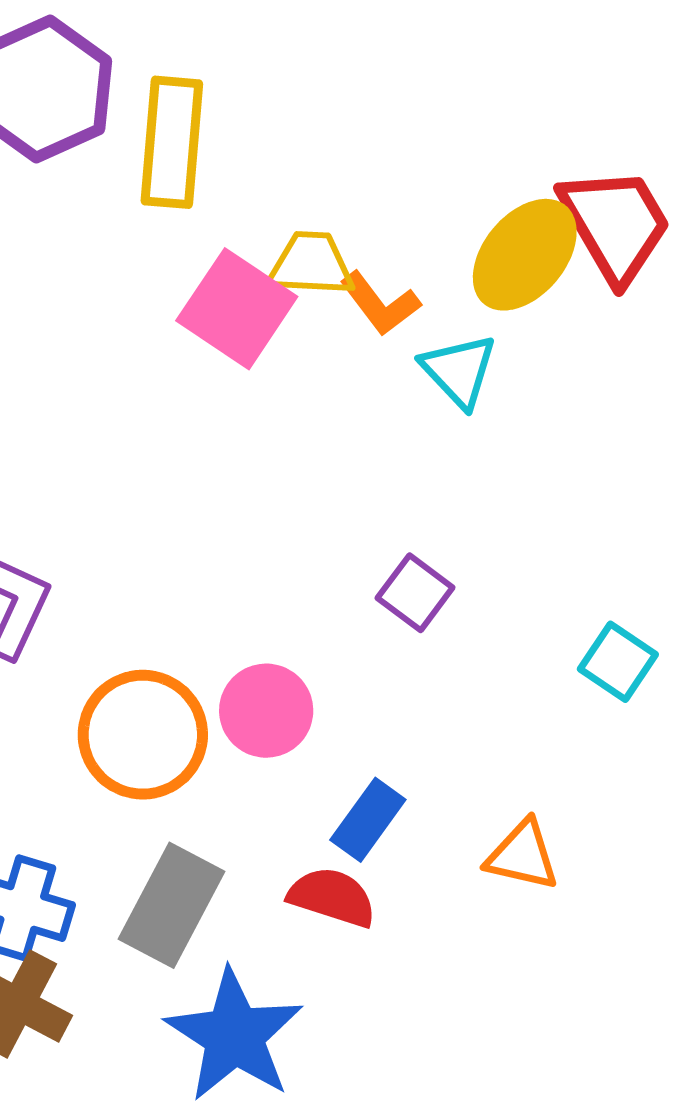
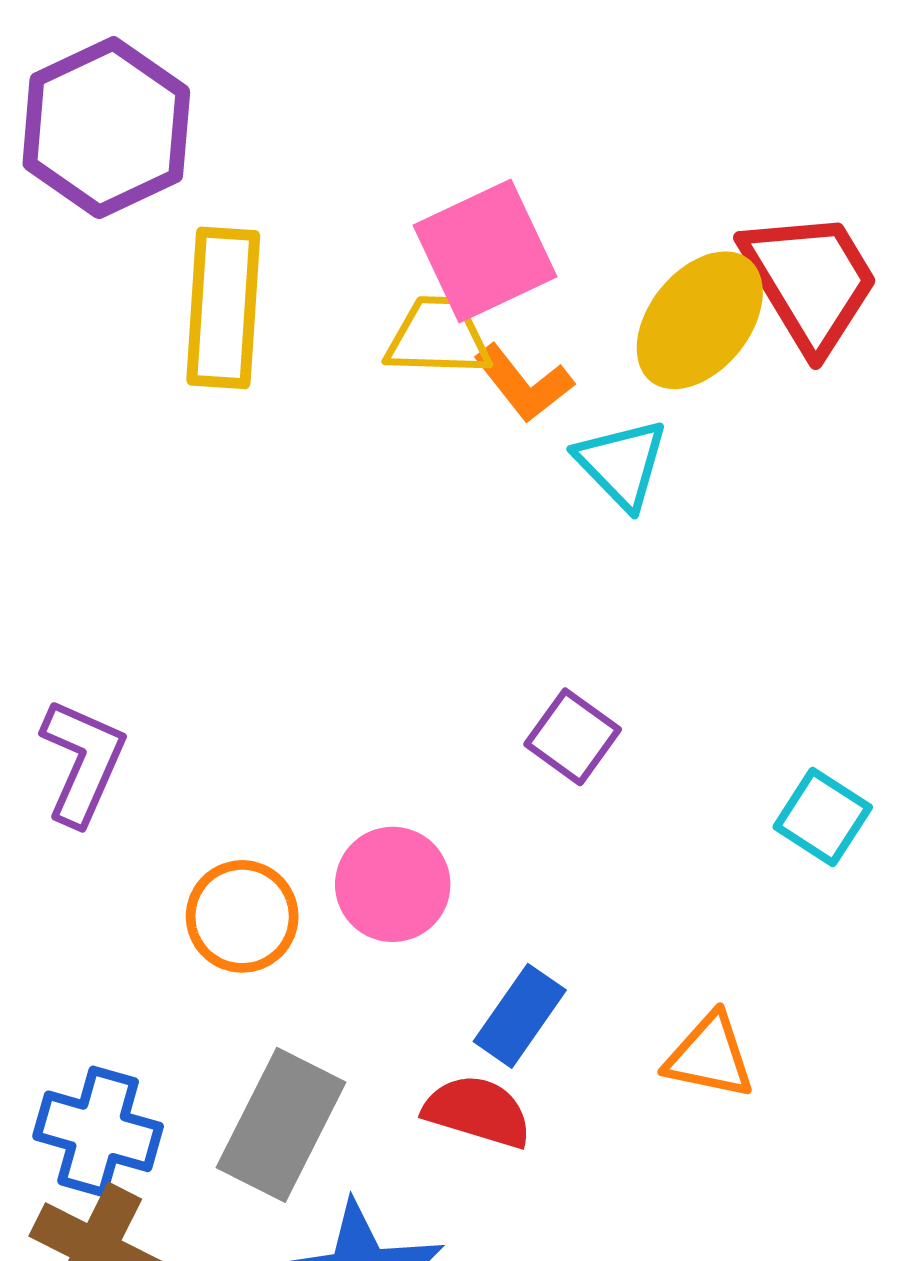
yellow rectangle: (172, 142) -> (223, 308), moved
pink square: (237, 309) -> (485, 251), moved, turned 32
orange circle: (143, 735) -> (242, 916), size x0.7

